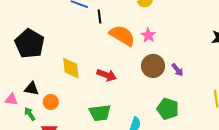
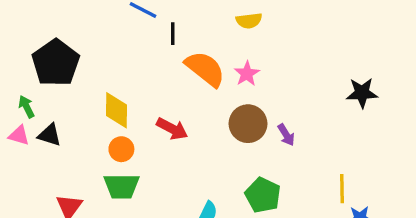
pink triangle: (11, 99) -> (19, 135), moved
orange circle: (51, 102) -> (121, 149), moved
green trapezoid: (100, 113) -> (122, 186), moved
green arrow: (30, 114) -> (26, 107), moved

